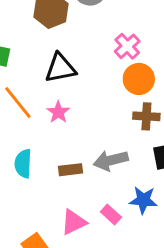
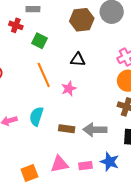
black triangle: (60, 68) -> (78, 60), size x0.7
pink rectangle: (111, 215) -> (86, 166), turned -64

